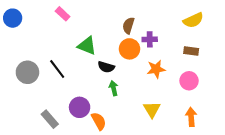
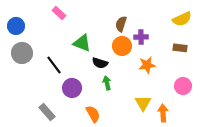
blue circle: (13, 18) -> (16, 26), moved
gray circle: (27, 72) -> (22, 53), moved
pink circle: (189, 81) -> (183, 86), moved
purple circle: (80, 107) -> (72, 88), moved
orange arrow: (191, 117) -> (163, 113), moved

